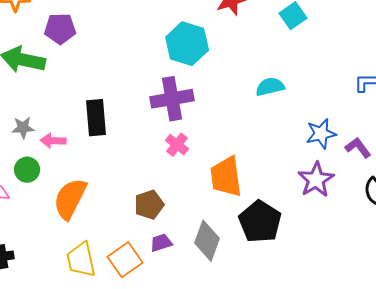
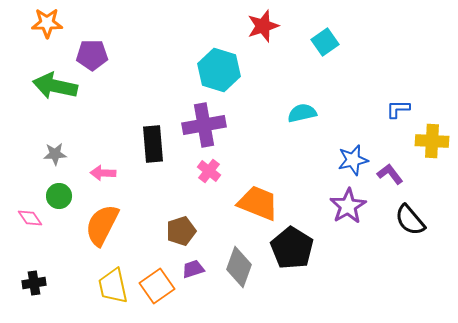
black rectangle: (96, 118) -> (153, 144), moved
pink arrow: (53, 141) -> (103, 173), moved
orange trapezoid: (226, 177) -> (258, 203), turned 120

